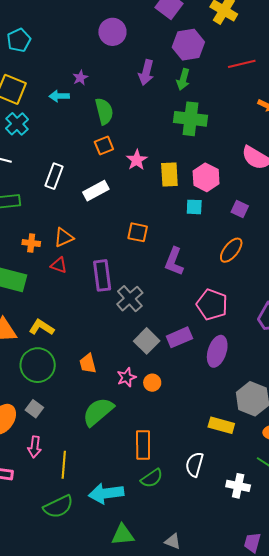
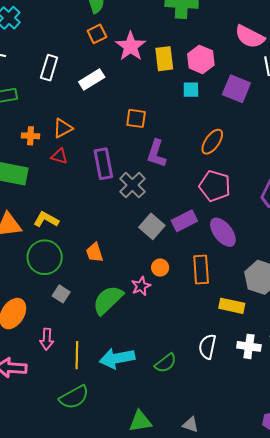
pink star: (137, 160) -> (131, 46), size x1.4
purple square: (240, 209) -> (236, 89), size x1.6
orange ellipse: (231, 250) -> (212, 142), moved
purple L-shape: (174, 261) -> (156, 153), moved
purple ellipse: (217, 351) -> (223, 232), turned -52
pink star: (126, 377) -> (141, 286), moved
gray square: (34, 409) -> (61, 294), moved
orange rectangle: (143, 445) -> (201, 270), moved
white cross: (238, 486) -> (249, 346), moved
cyan arrow: (106, 493) -> (117, 358), moved

